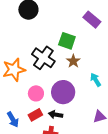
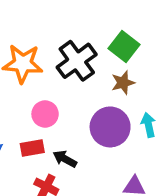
purple circle: (63, 92) -> (110, 127), moved

